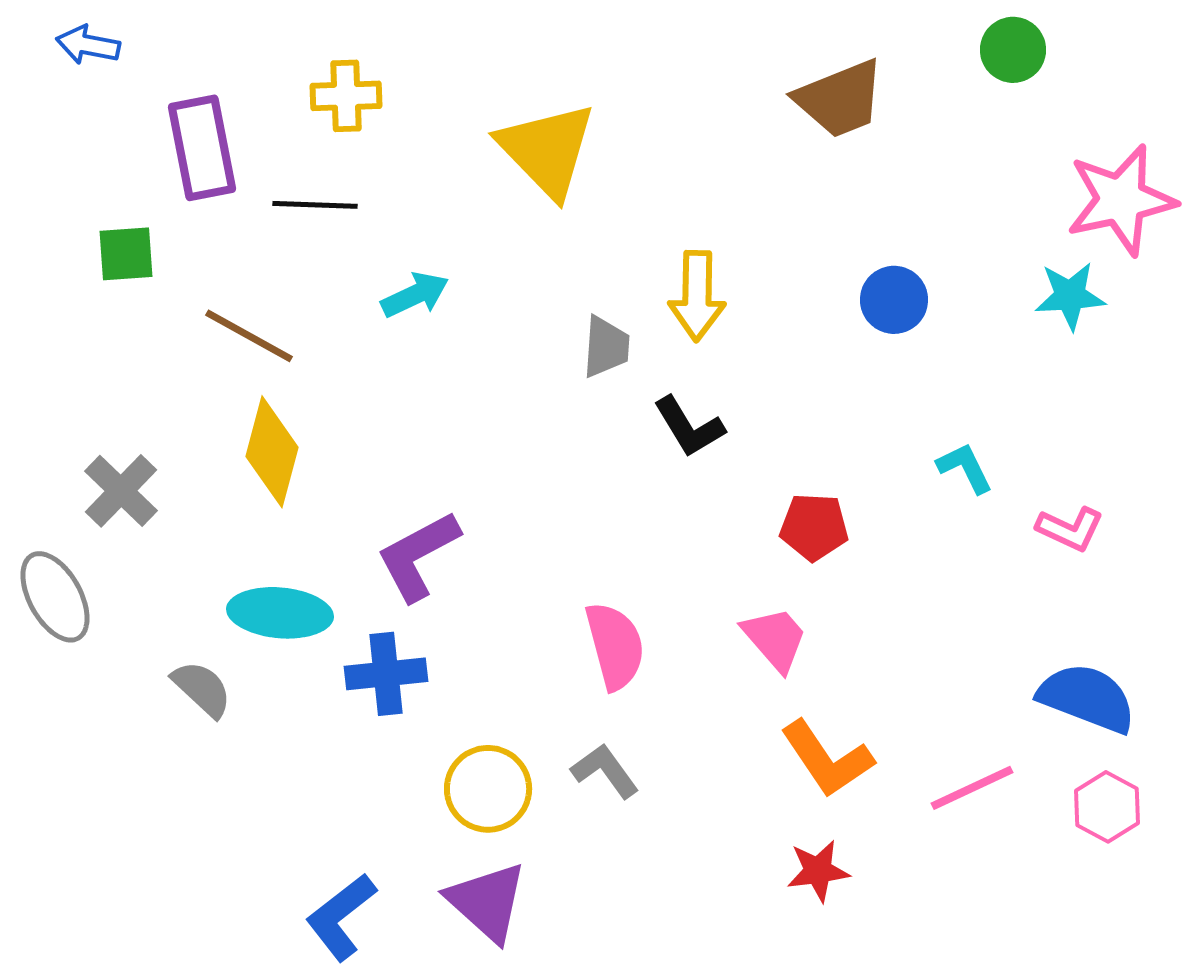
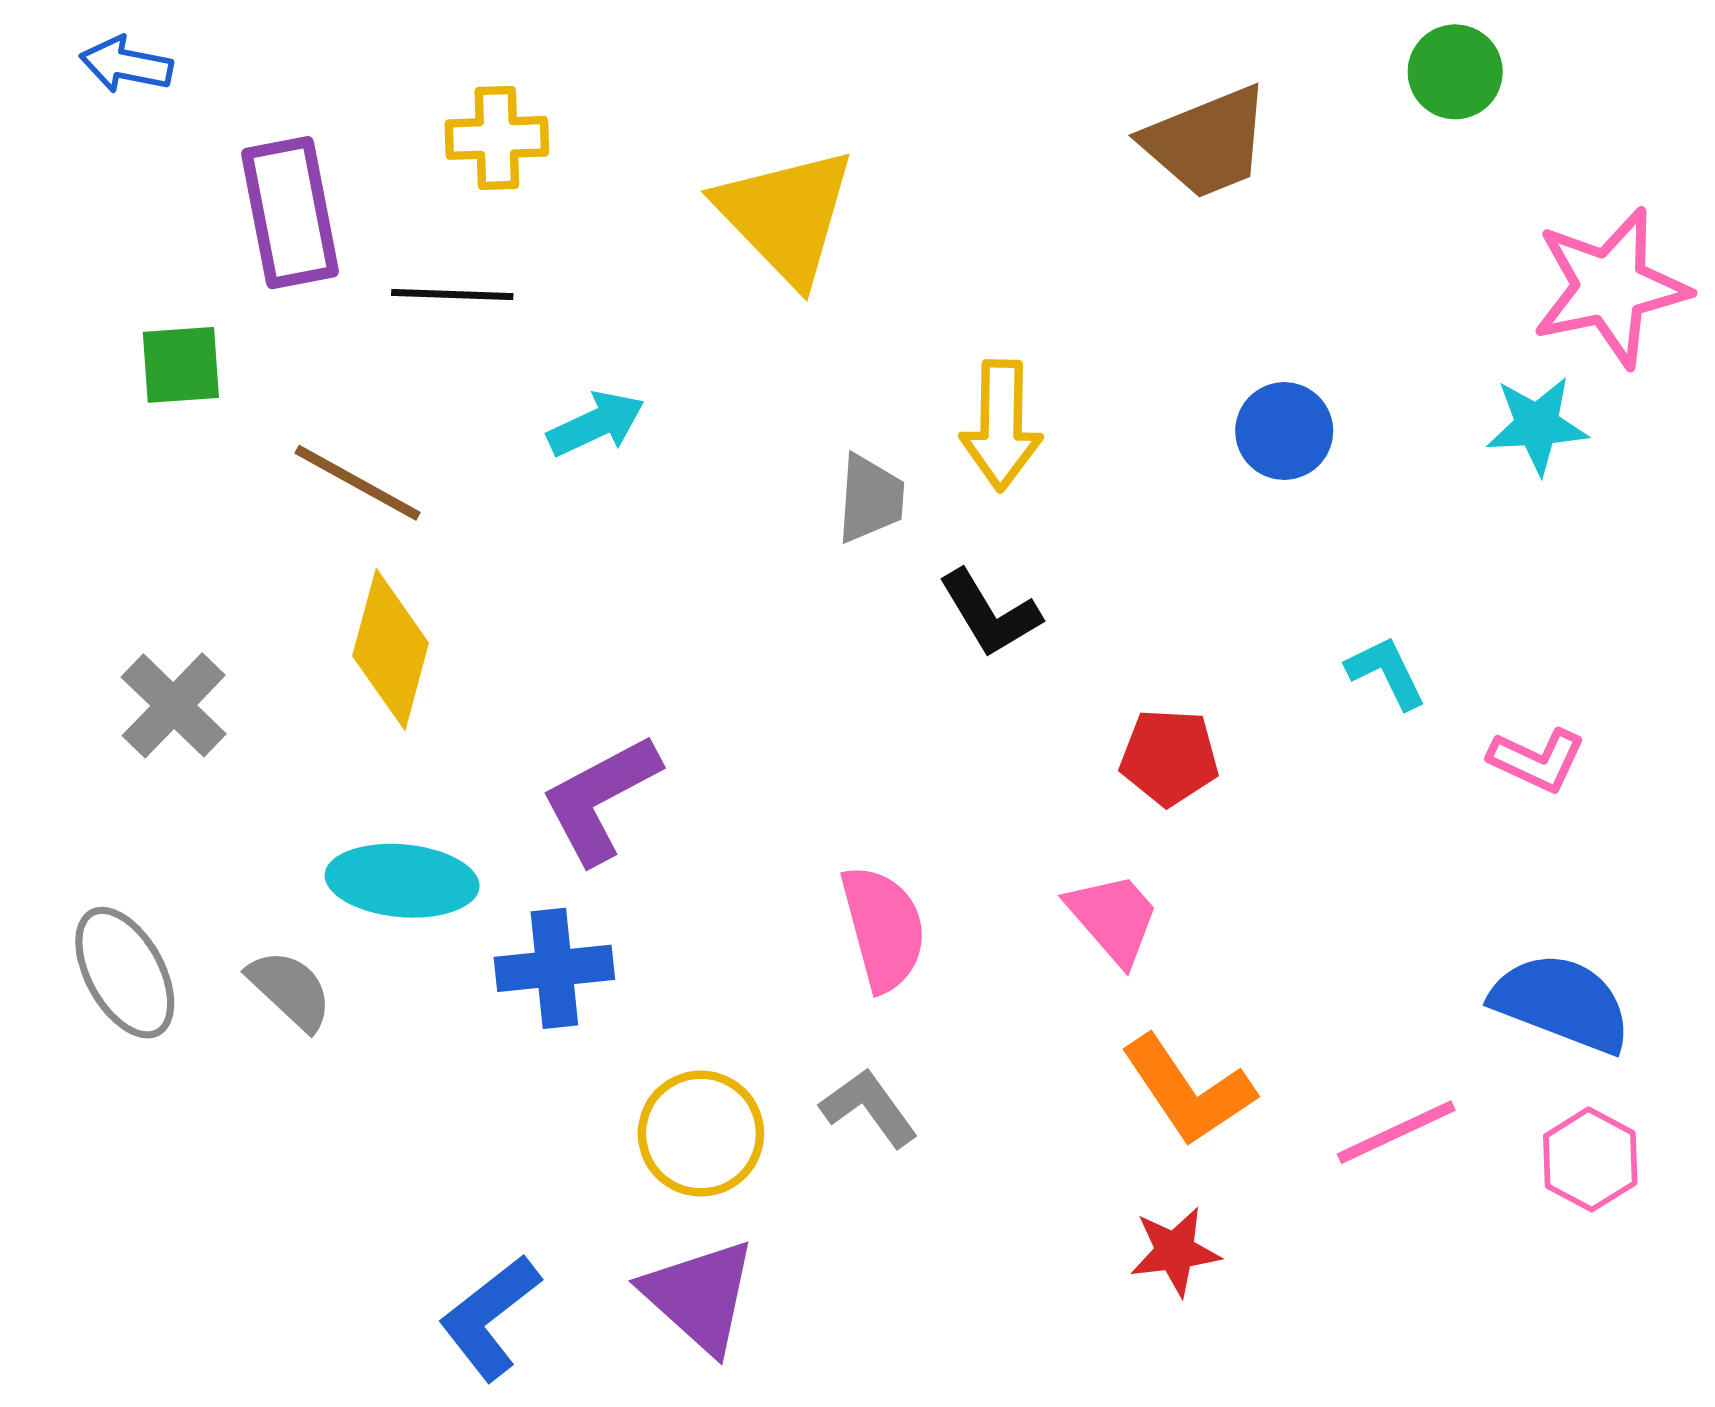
gray ellipse: (55, 597) -> (125, 973), moved

